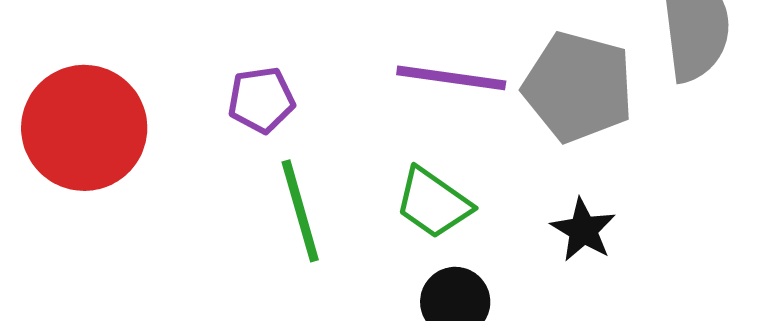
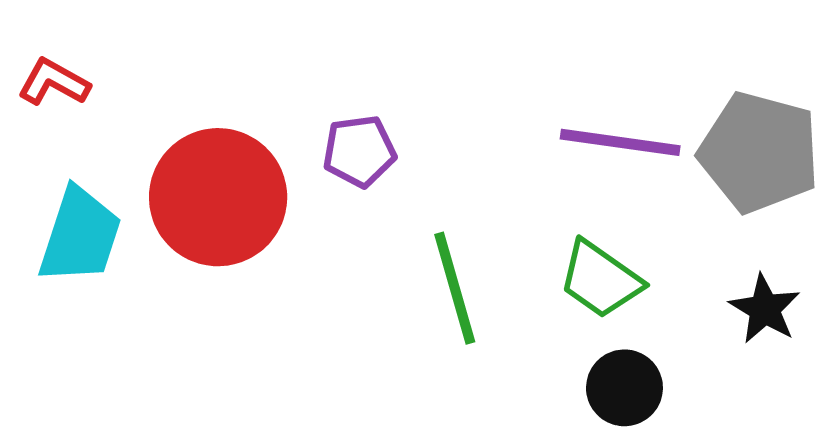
purple pentagon: (261, 100) -> (359, 151), moved

